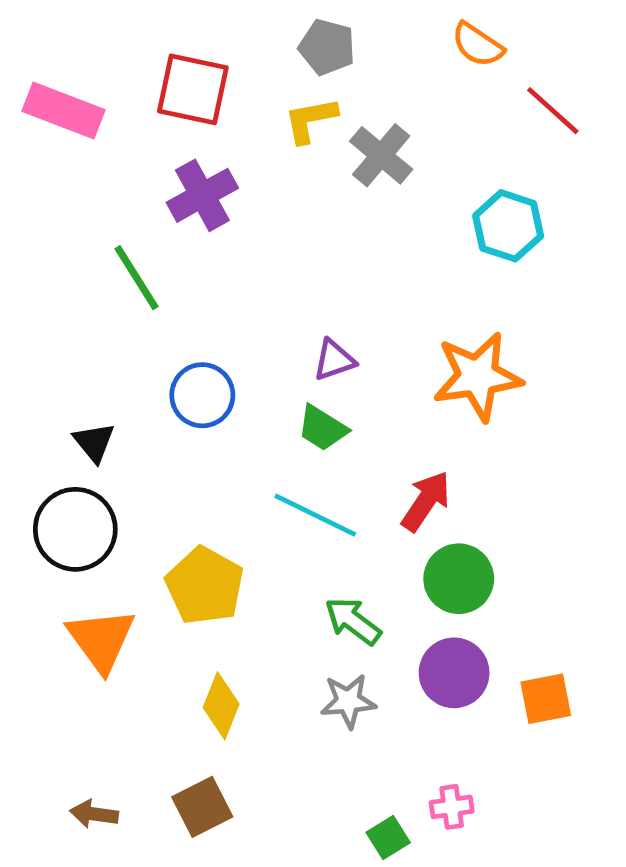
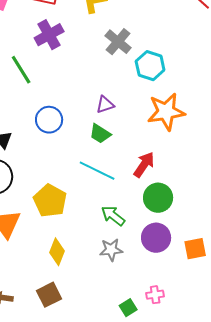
gray cross: (381, 155) -> (118, 42), moved
cyan hexagon: (508, 226) -> (150, 66), moved

